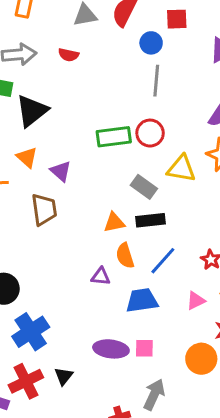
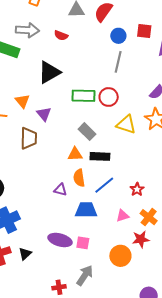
red square: (177, 19) -> (144, 31), moved
black triangle: (32, 111) -> (49, 72), moved
gray rectangle: (144, 187) -> (87, 132), moved

